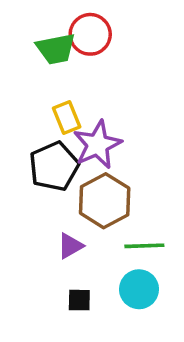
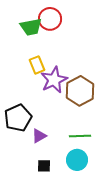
black pentagon: (54, 166) -> (18, 118), moved
brown hexagon: (105, 201) -> (80, 91), moved

